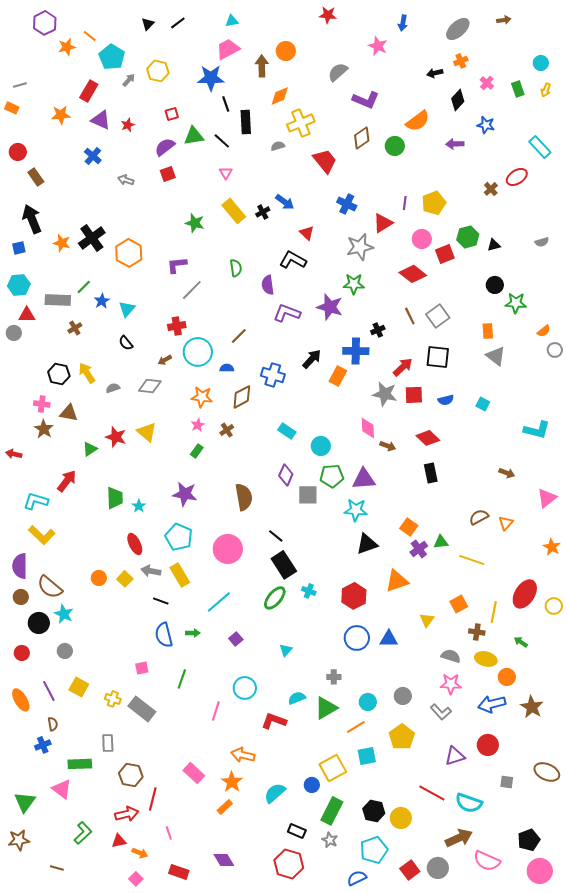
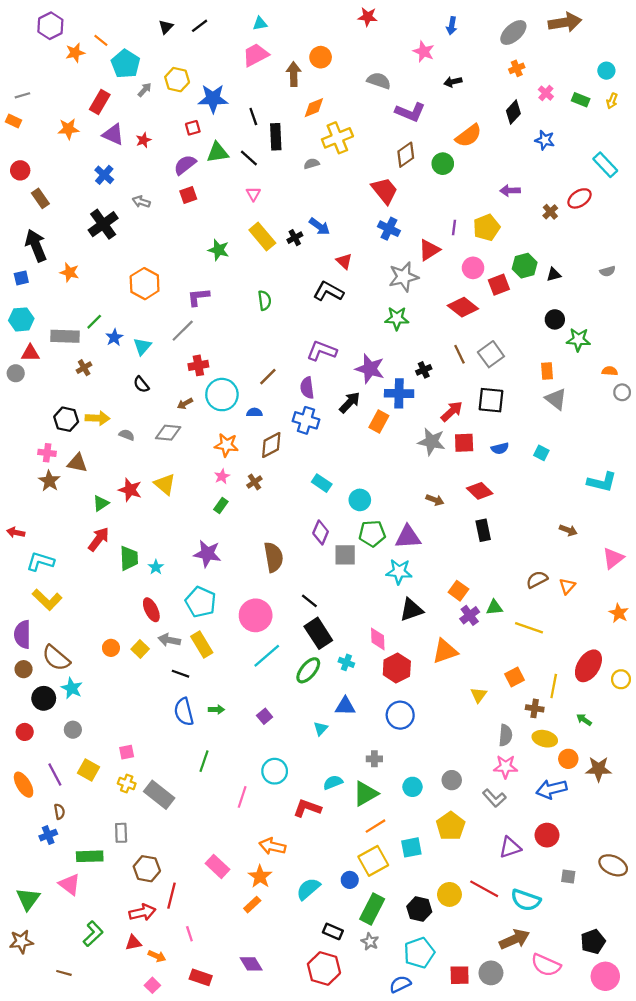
brown arrow: (504, 20) -> (565, 22), size x2.0
gray semicircle: (338, 72) -> (379, 81), turned 60
black arrow: (435, 73) -> (453, 82), moved
blue star: (211, 78) -> (213, 99), moved
green rectangle: (518, 89) -> (581, 100), turned -49
purple arrow: (455, 144) -> (510, 191), moved
red trapezoid: (325, 161) -> (384, 191), moved
black cross: (92, 238) -> (103, 224), moved
purple semicircle: (268, 285) -> (307, 388), moved
gray line: (192, 290) -> (183, 331), moved
purple star: (330, 307) -> (370, 369), moved
orange semicircle: (544, 331) -> (610, 371), turned -136
yellow arrow: (87, 373) -> (98, 418), turned 125
gray semicircle: (113, 388) -> (127, 435), turned 40
pink diamond: (368, 428) -> (378, 639), moved
red arrow: (14, 454) -> (16, 532), moved
red arrow: (67, 481) -> (99, 539), moved
cyan line: (219, 602) -> (267, 656), moved
blue triangle: (389, 639) -> (345, 706), moved
gray semicircle: (451, 656) -> (506, 735), turned 78
pink square: (142, 668) -> (127, 752), moved
brown star: (532, 707) -> (599, 769), moved, turned -30
orange line: (356, 727) -> (376, 826), moved
yellow circle: (401, 818) -> (449, 894), moved
red square: (410, 870) -> (460, 975), turned 36

